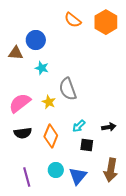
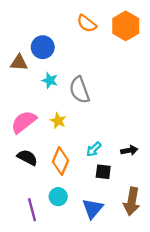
gray semicircle: (68, 89) -> (79, 90), moved
black semicircle: (23, 133) -> (27, 158), turned -144
cyan circle: (56, 170) -> (58, 197), moved

